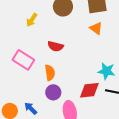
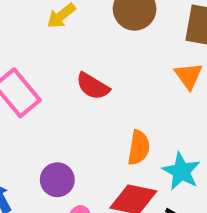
orange semicircle: (50, 73) -> (139, 148), moved

